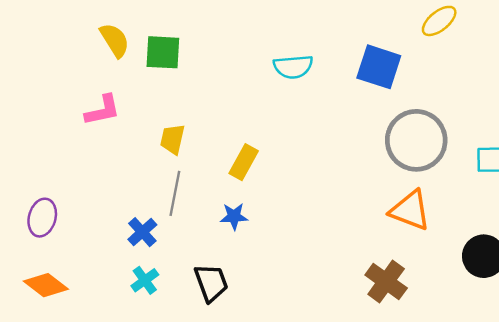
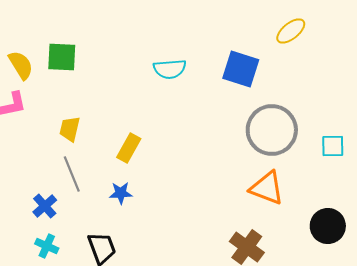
yellow semicircle: (115, 40) -> (21, 65), moved
gray line: (175, 193) -> (72, 174), turned -33
cyan cross: (145, 280) -> (47, 246), turned -30

